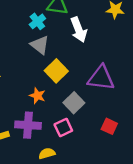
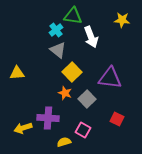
orange star: (37, 96) -> (65, 93), moved
pink square: (63, 127) -> (83, 130), moved, turned -35

